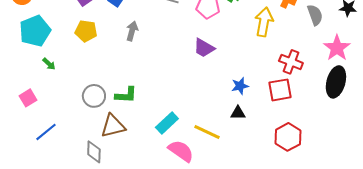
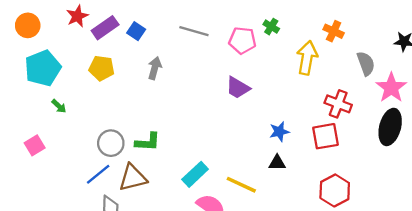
gray semicircle: (315, 15) -> (366, 63), moved
blue line: (46, 132) -> (98, 174), moved

